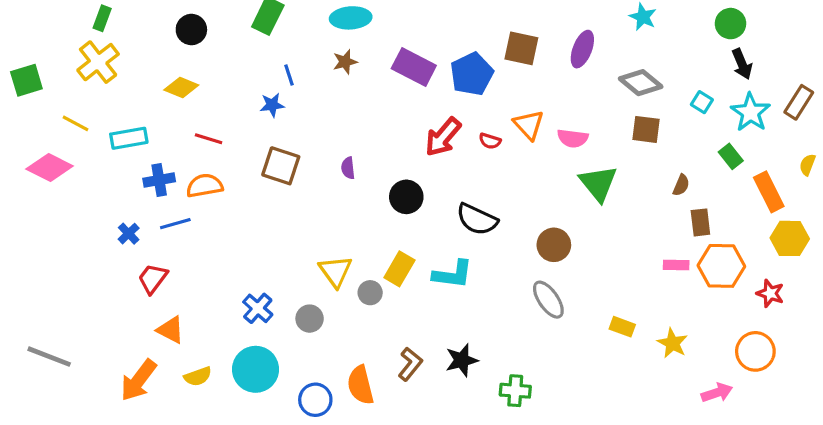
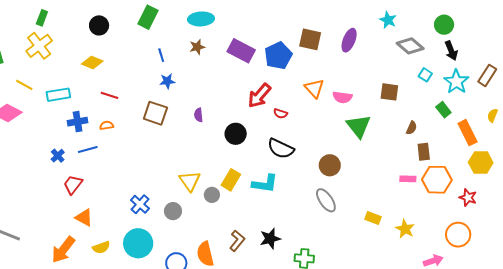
gray diamond: (641, 83) -> (410, 46), moved
blue star: (272, 105) -> (167, 81), moved
red semicircle: (490, 141) -> (280, 114), moved
orange semicircle: (205, 186) -> (107, 125), size x0.6

